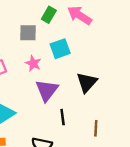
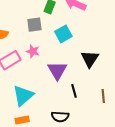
pink star: (33, 63) -> (33, 51), moved

